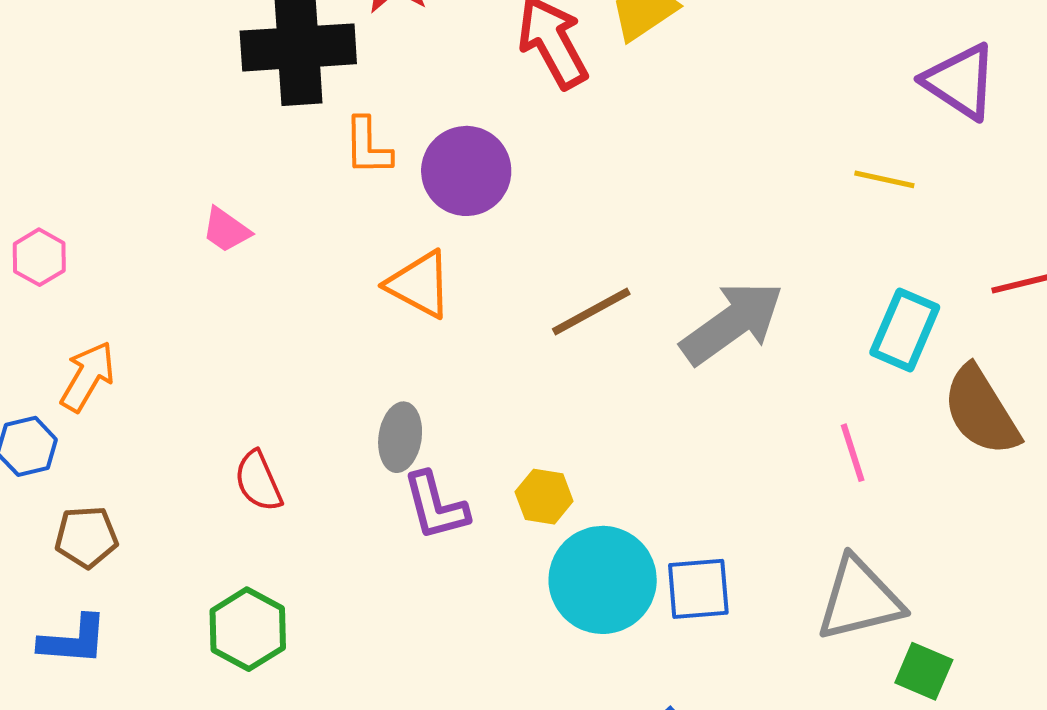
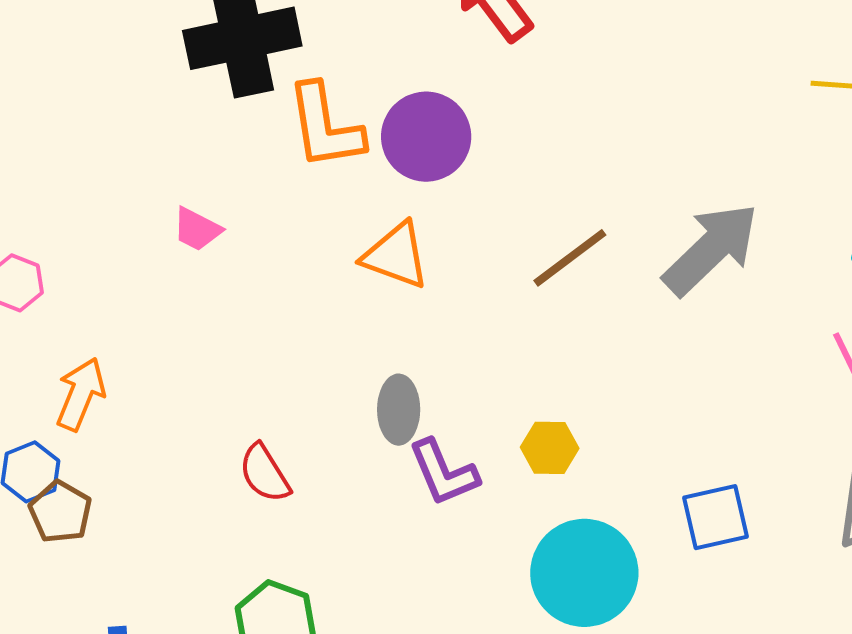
orange L-shape: (368, 146) -> (325, 126), size x1.5
brown pentagon: (86, 537) -> (60, 512), moved, turned -30
cyan circle: (603, 580) -> (584, 573), moved

